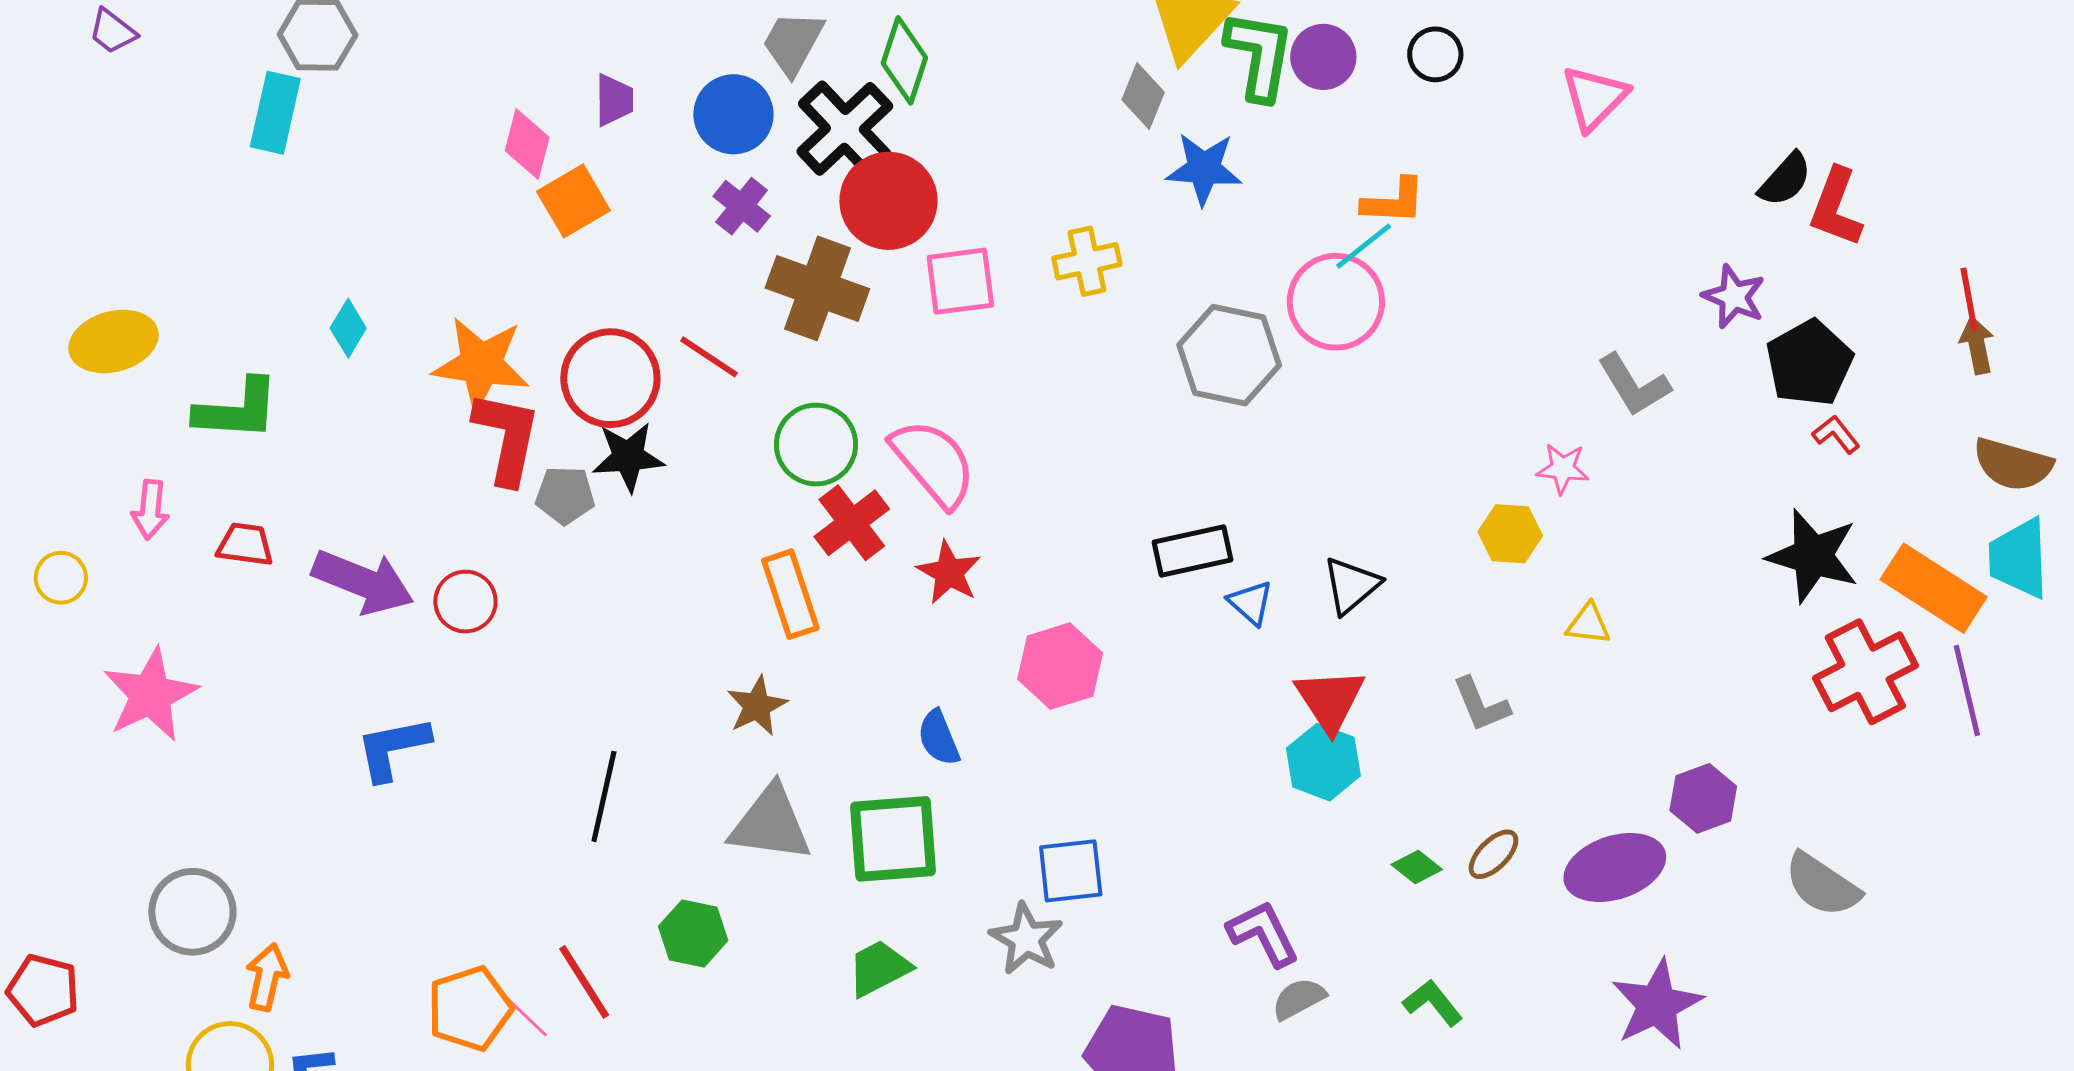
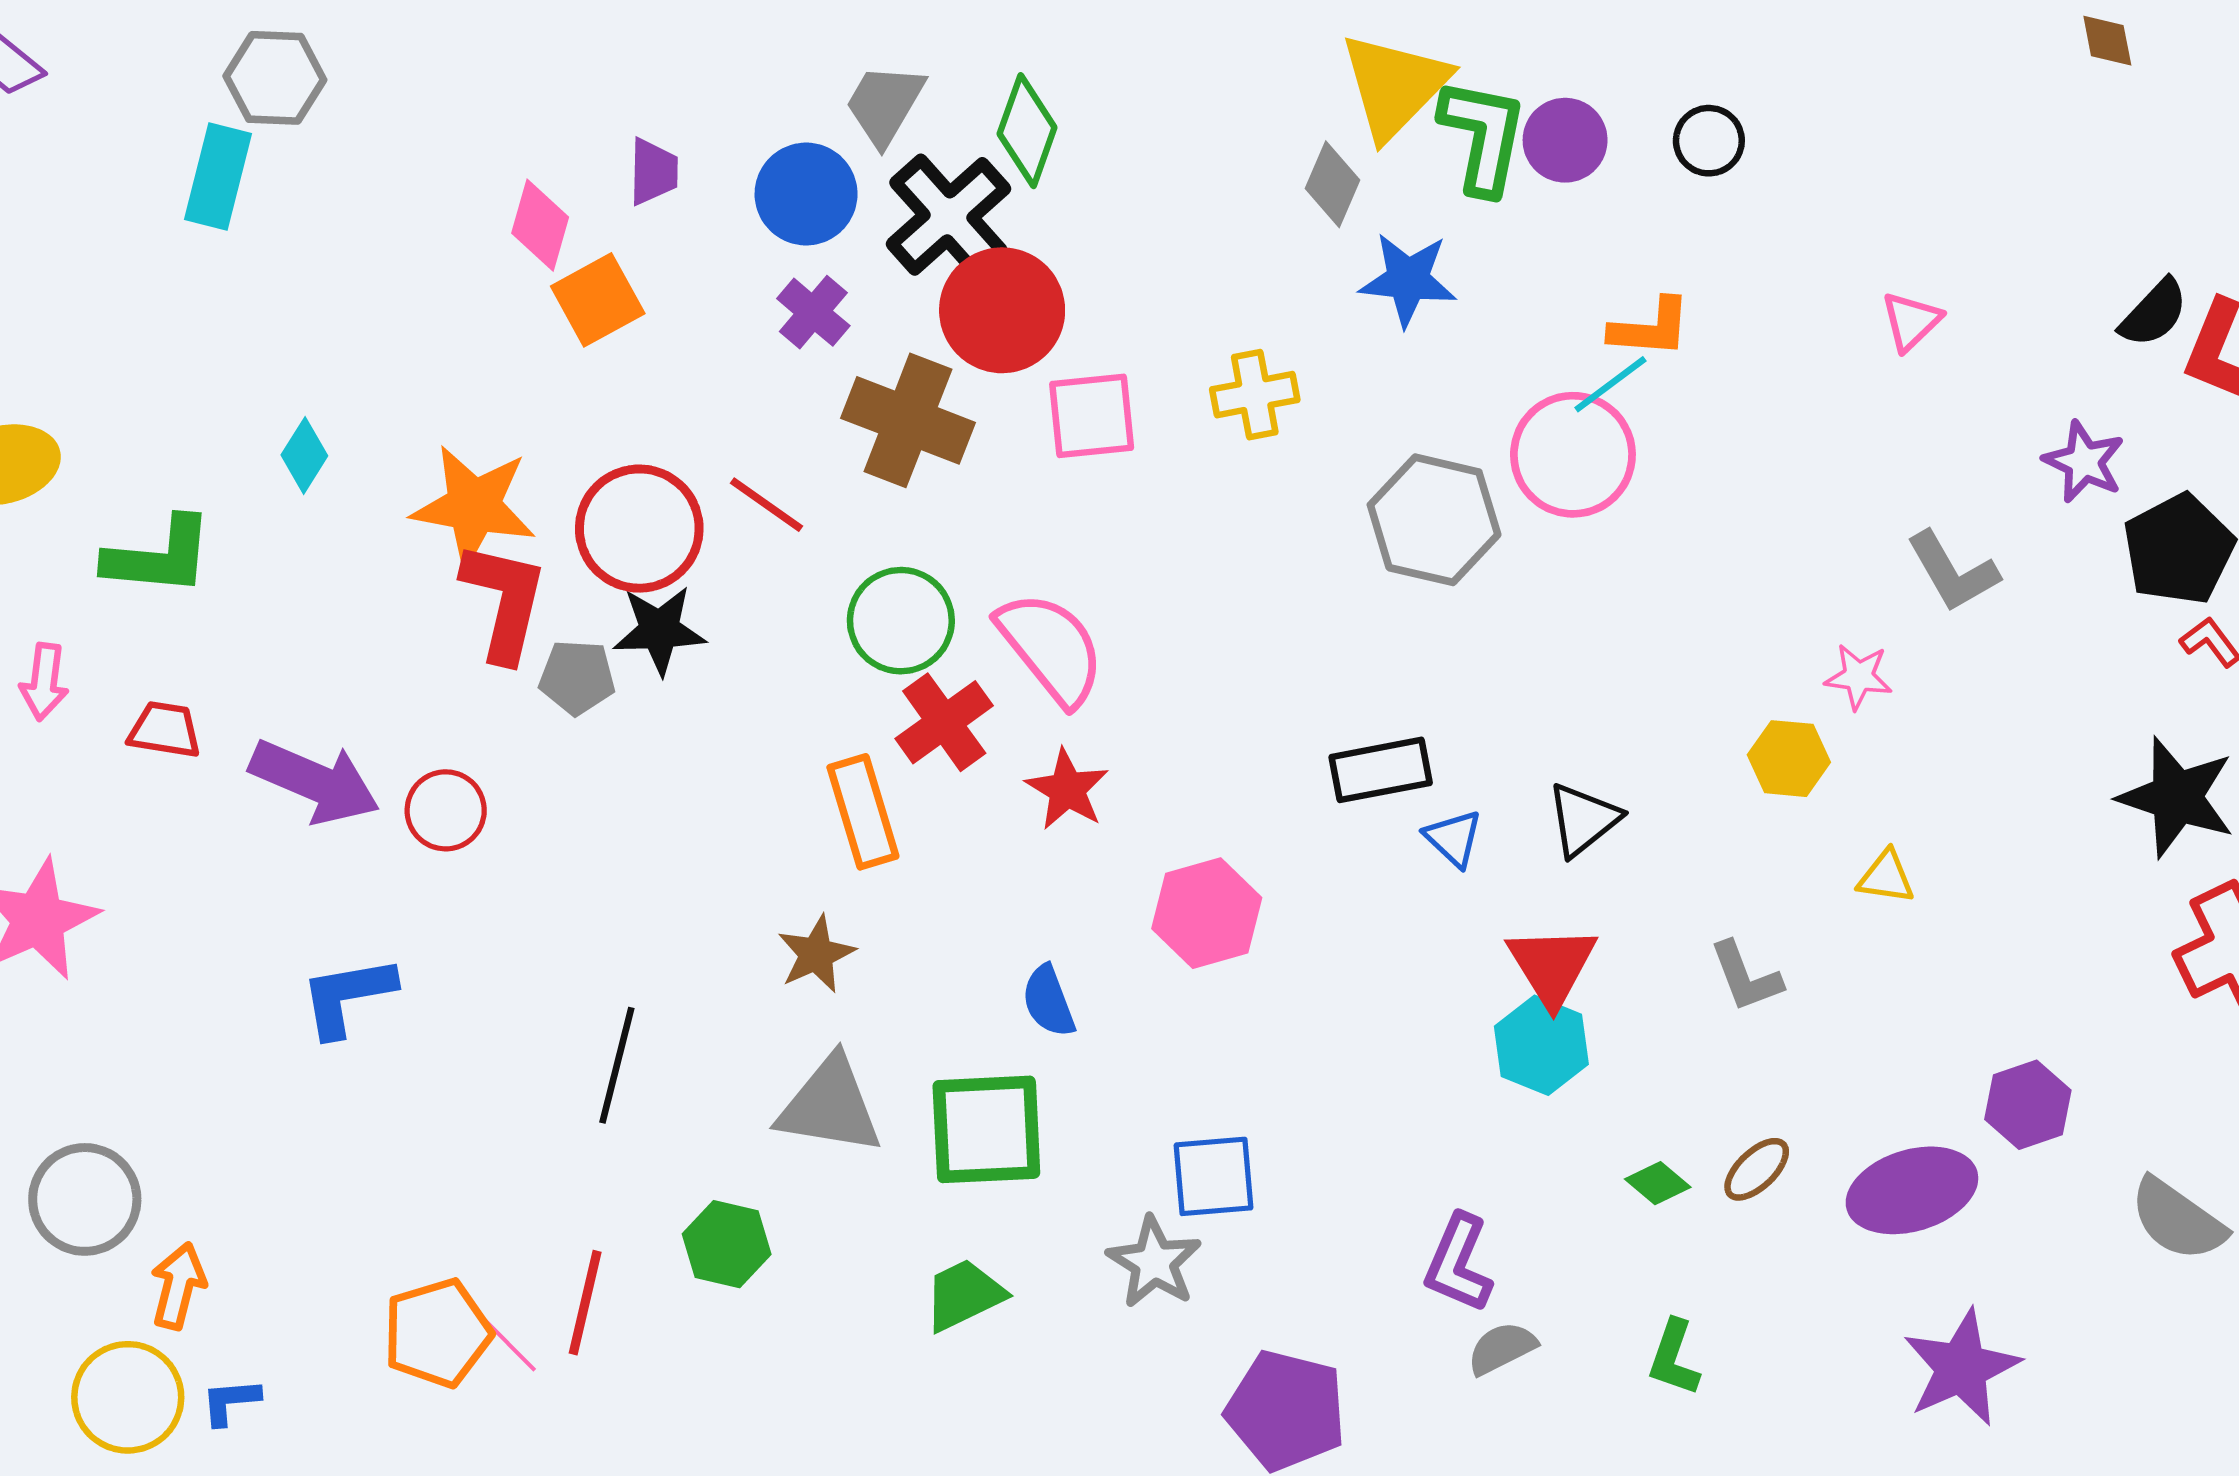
pink triangle: (1594, 98) -> (1911, 321), moved, size x0.7
purple L-shape: (1263, 934) -> (1458, 1263), turned -132
red line: (584, 982) -> (585, 1303), turned 44
green L-shape: (1433, 1003) -> (1674, 1358), turned -124

